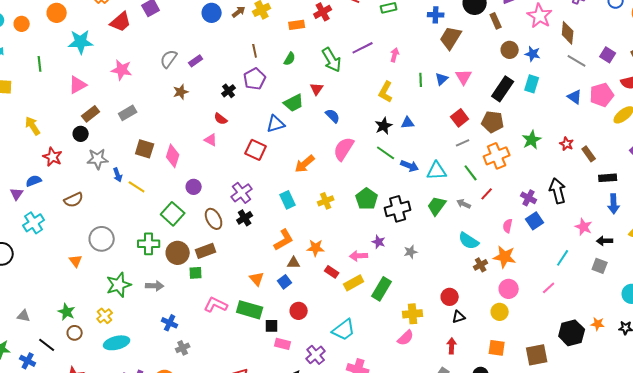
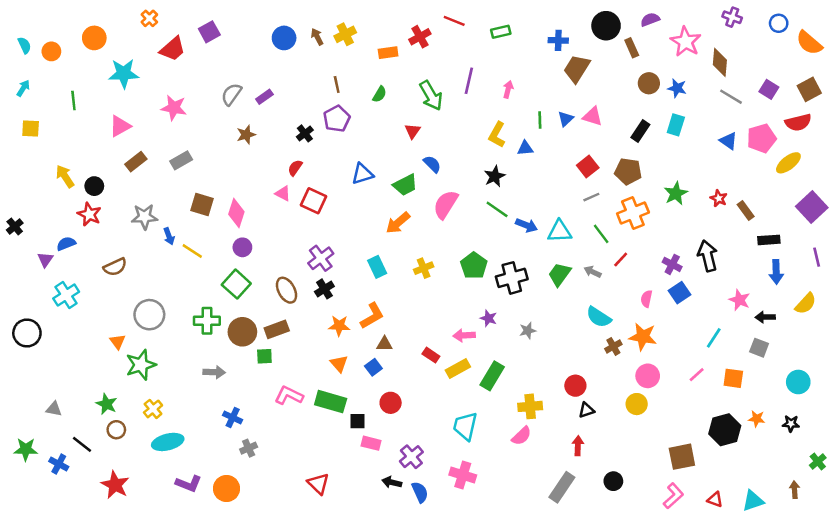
brown arrow: (239, 12) -> (317, 37), turned -80
purple line: (363, 48) -> (469, 81), turned -50
pink triangle: (464, 77) -> (593, 116), turned -42
black rectangle: (503, 89) -> (640, 131), size x0.7
green trapezoid: (294, 103) -> (405, 185), moved
red semicircle: (221, 119) -> (295, 168), turned 88
blue triangle: (408, 123) -> (525, 148), moved
black circle: (81, 134) -> (94, 186), moved
red square: (256, 150) -> (313, 201), moved
purple circle: (194, 187) -> (242, 247), moved
orange star: (316, 248) -> (339, 326), moved
green star: (119, 285) -> (141, 365), moved
cyan trapezoid: (344, 330) -> (465, 426), moved, turned 140
orange square: (497, 348) -> (733, 378), moved

